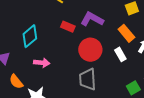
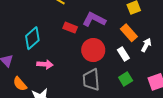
green square: (133, 88) -> (126, 79), moved

